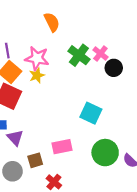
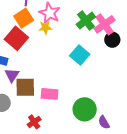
pink cross: (100, 54) -> (105, 24), size x1.5
cyan square: (91, 113) -> (80, 55), moved
brown square: (35, 160) -> (25, 87), moved, size x1.5

